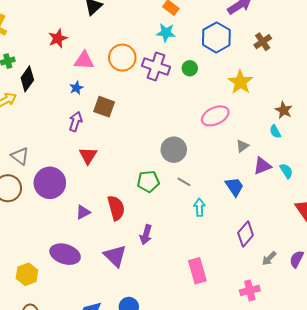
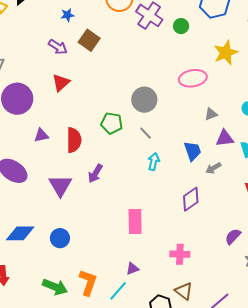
purple arrow: (76, 122) -> (58, 47), turned 90
gray arrow: (269, 259) -> (213, 168), moved

